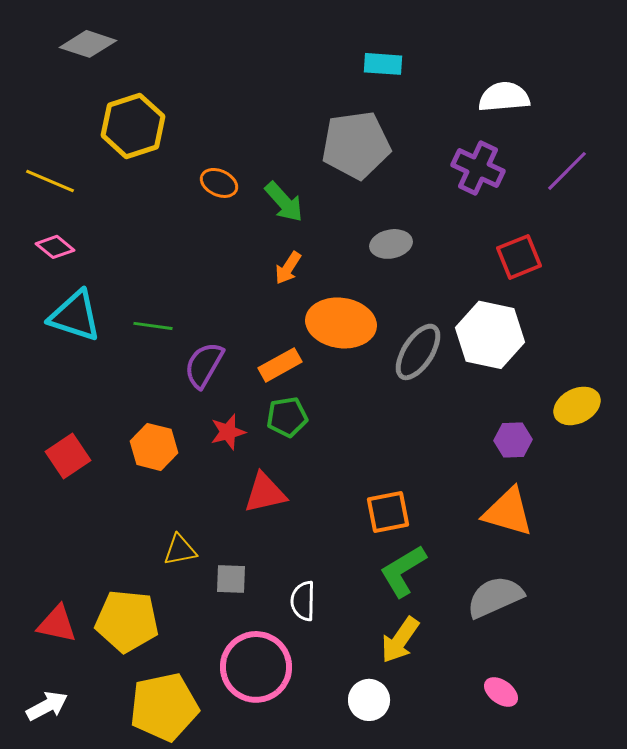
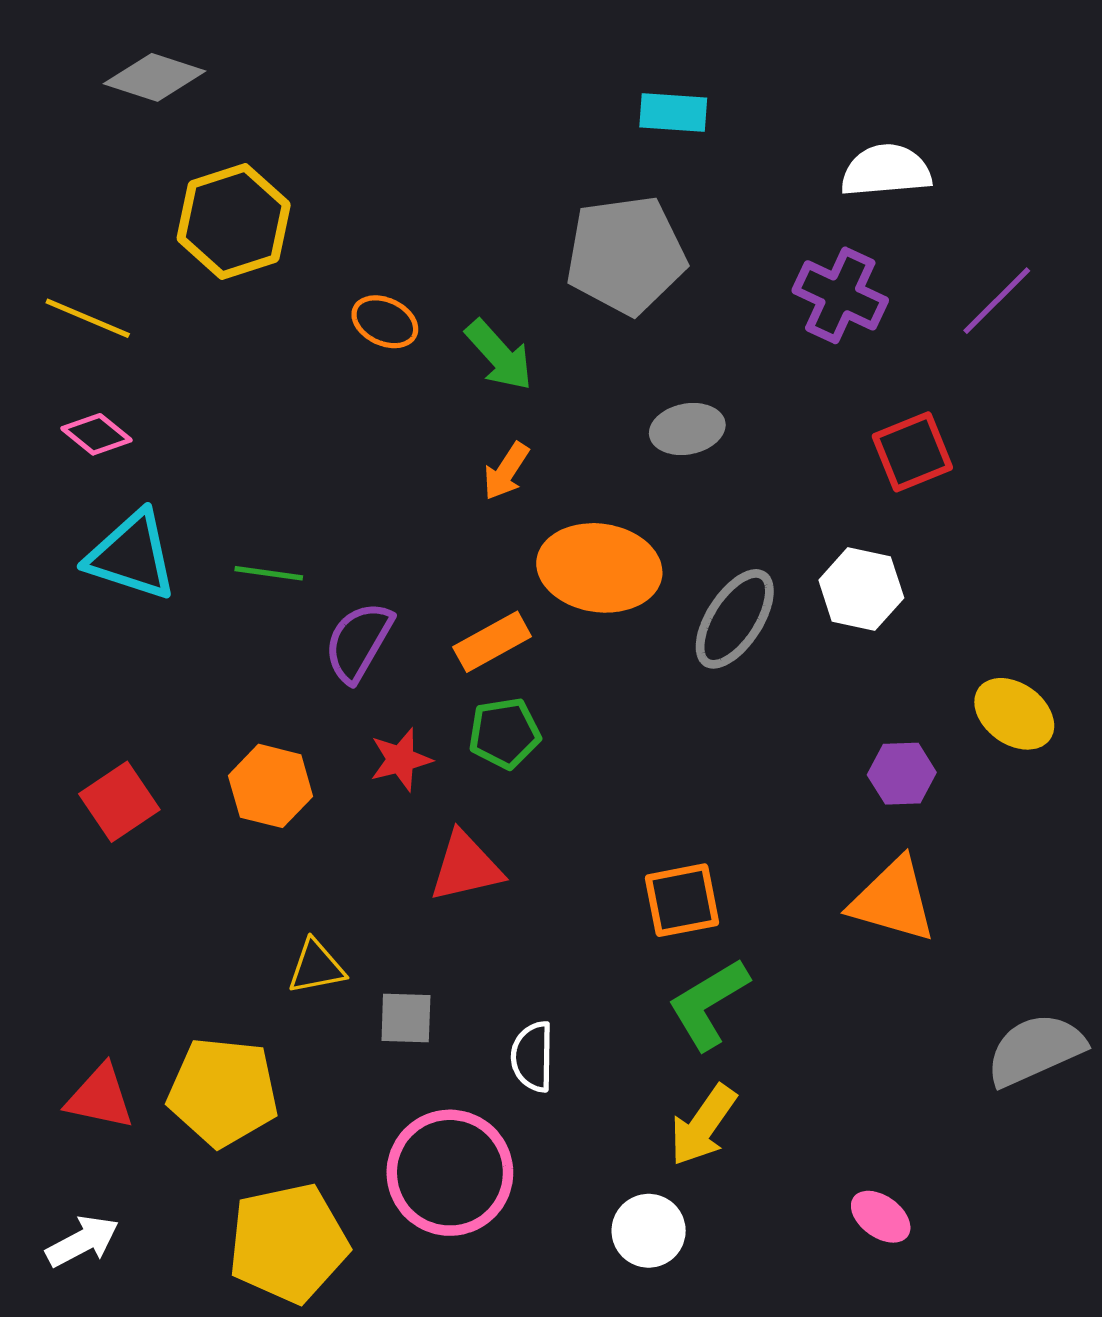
white hexagon: (490, 335) -> (861, 589), size x0.7
yellow ellipse: (577, 406) -> (1014, 714), turned 63
gray semicircle: (495, 597) -> (1035, 1050), moved

